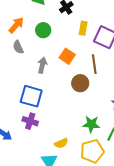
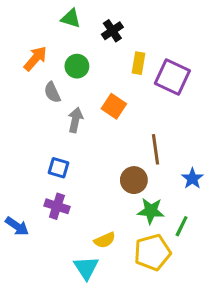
gray semicircle: (18, 47) -> (52, 92), moved
brown line: (94, 64) -> (155, 149), moved
brown circle: (80, 83) -> (134, 180), moved
blue square: (31, 96) -> (58, 168), size x0.6

